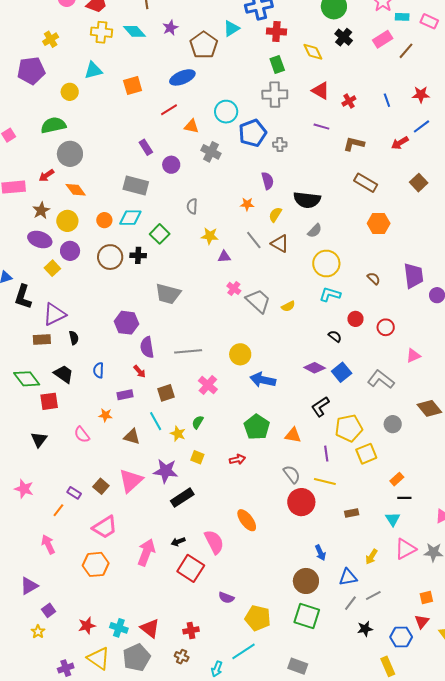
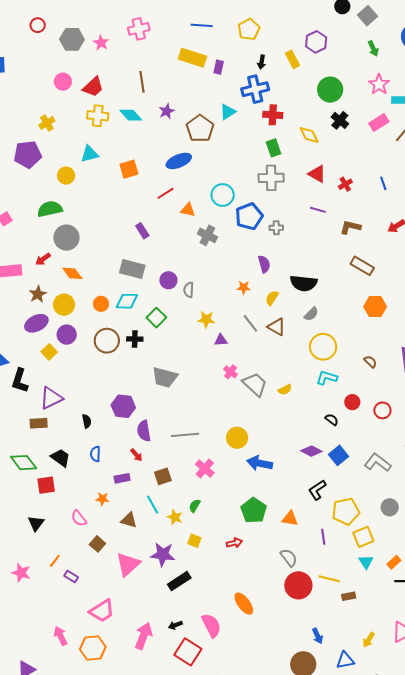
purple circle: (171, 165) -> (168, 280), moved
purple ellipse: (40, 239) -> (36, 323), turned -45
black semicircle: (74, 338) -> (87, 421), moved
yellow line: (325, 482) -> (329, 579), moved
brown square: (101, 486) -> (97, 544), moved
orange line: (58, 510) -> (55, 561), moved
cyan triangle: (393, 519) -> (366, 562), moved
pink arrow: (48, 544) -> (61, 636), moved

